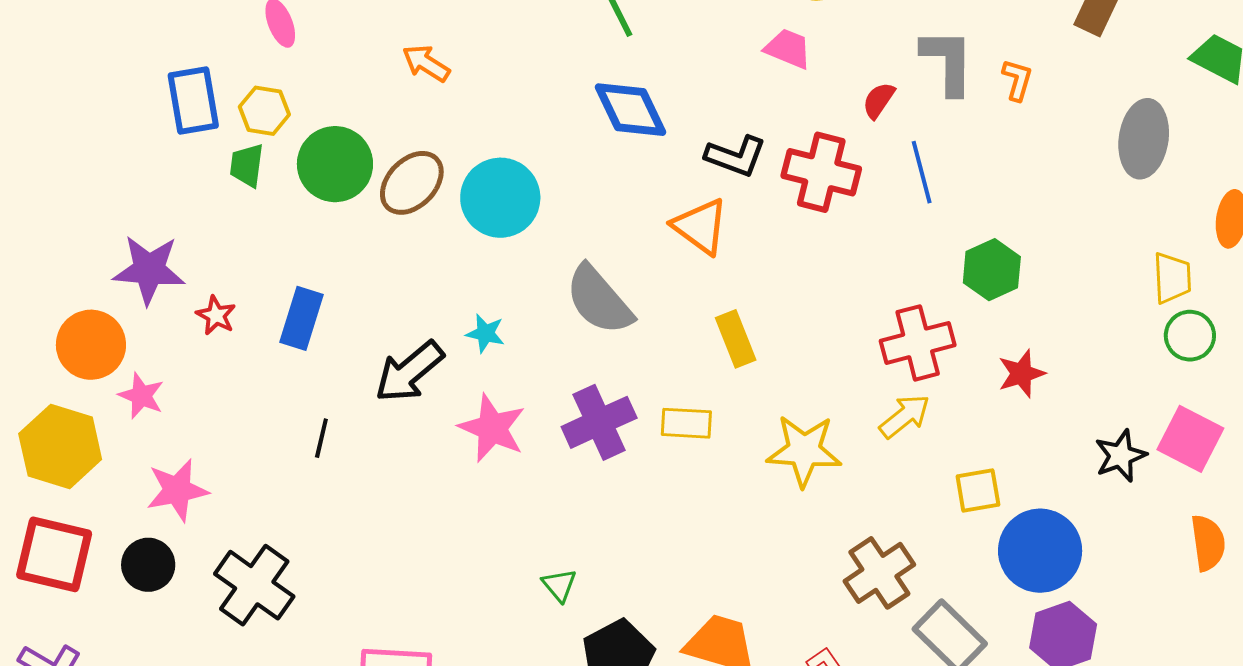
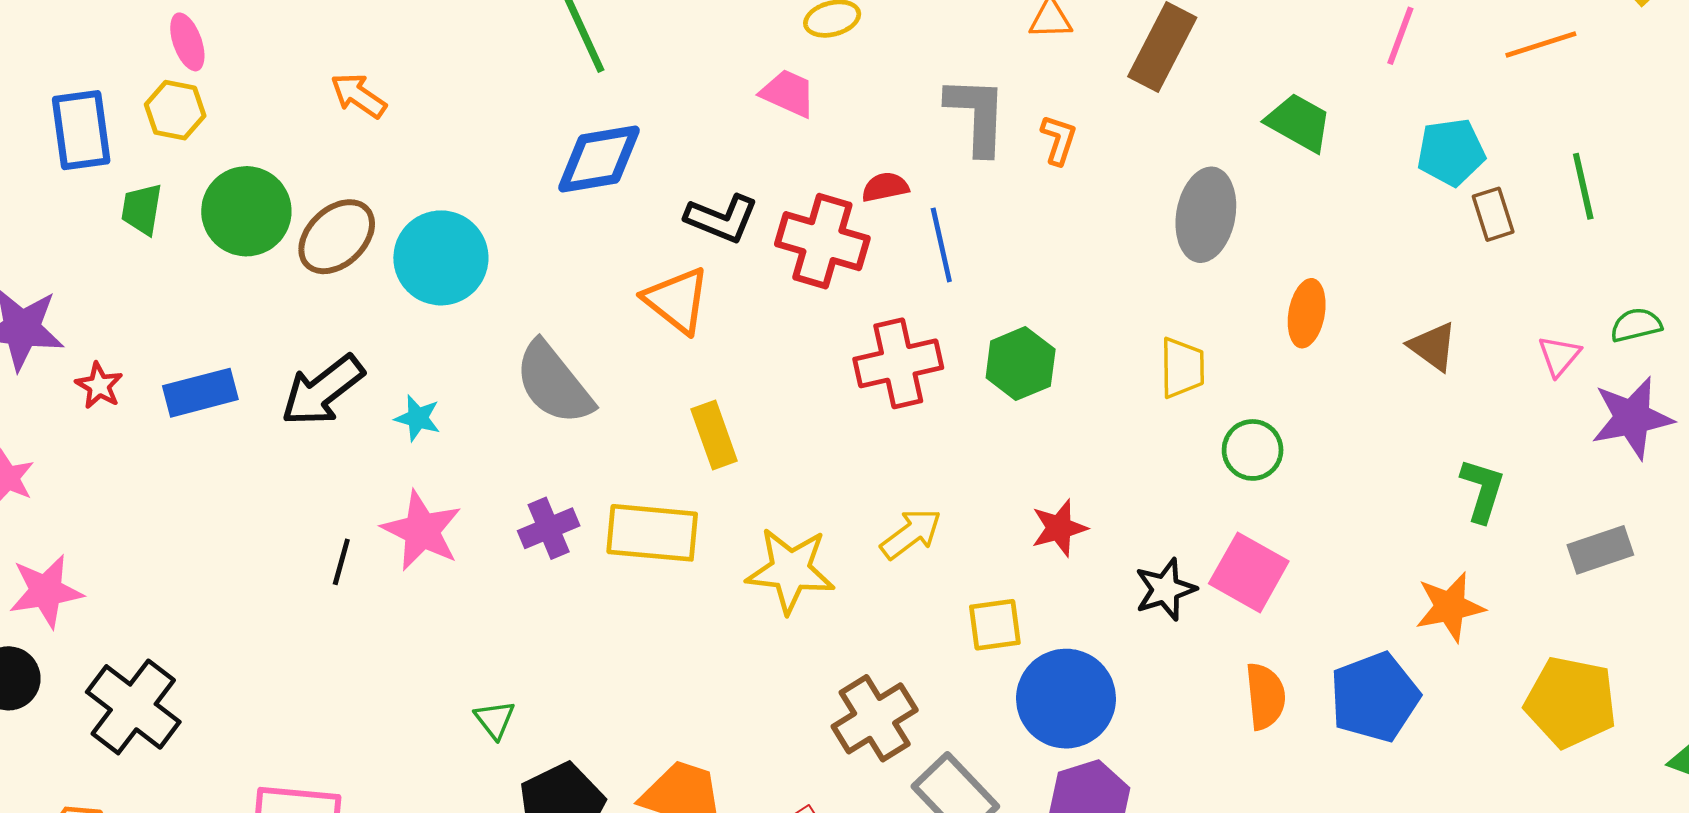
red semicircle: (879, 100) -> (885, 187), moved, turned 42
blue diamond: (631, 110) -> (599, 159), turned -76
yellow hexagon: (264, 111) -> (175, 110), moved
yellow trapezoid: (1172, 278) -> (1182, 368), moved
blue rectangle: (302, 318) -> (200, 393), turned 56
red cross: (918, 343) -> (898, 363), moved
black arrow: (409, 372) -> (323, 391), moved
red star: (1021, 374) -> (1059, 528), moved
purple cross: (599, 422) -> (549, 528), size x0.7
yellow rectangle: (686, 423) -> (652, 533), size x1.5
black line: (321, 438) -> (341, 562), moved

